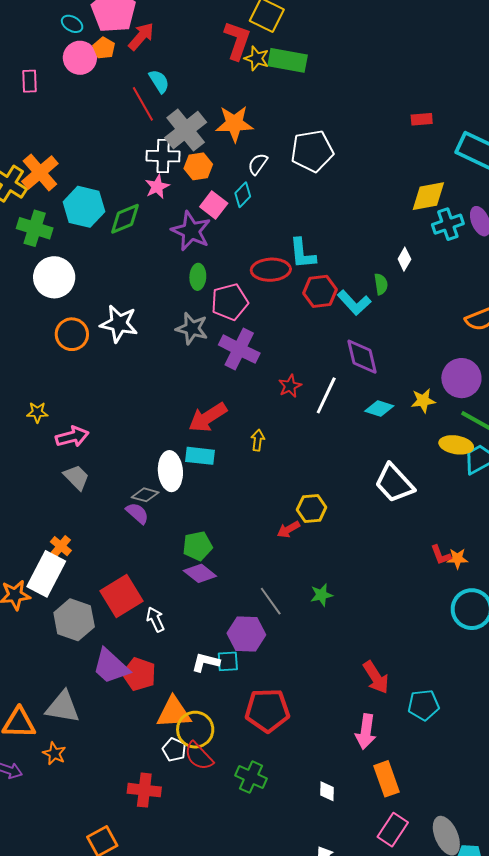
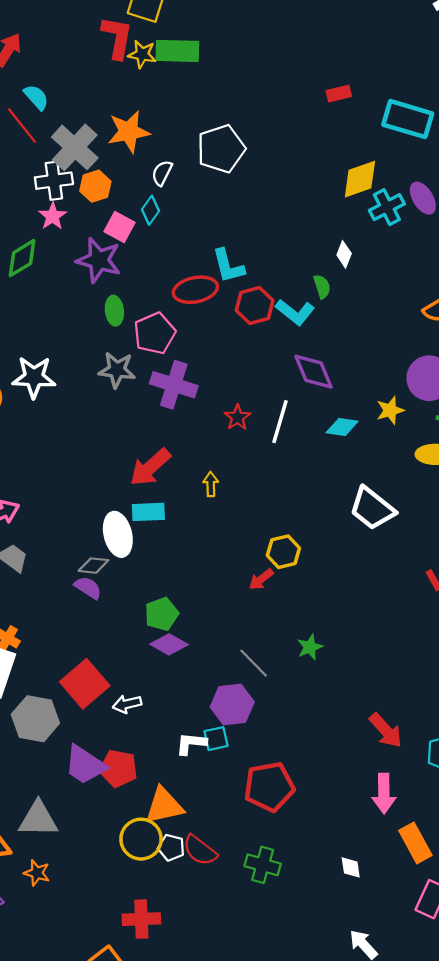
white arrow: (155, 619) -> (127, 704), turned -70
yellow circle: (195, 730) -> (141, 839), moved
red cross: (144, 790) -> (141, 919), moved

